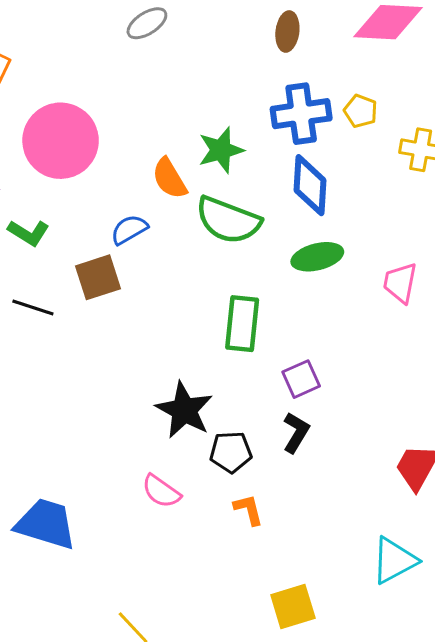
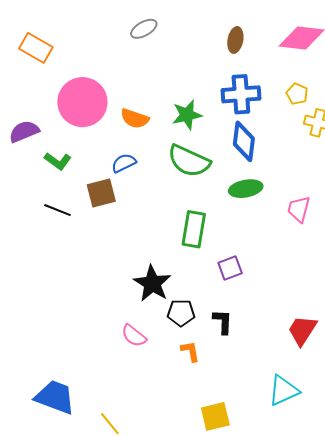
yellow pentagon: (361, 111) -> (297, 94), moved
orange semicircle: (169, 178) -> (135, 118), moved, turned -44
black L-shape: (296, 433) -> (223, 322), moved, turned -32
blue trapezoid: (46, 524) -> (55, 397), moved

